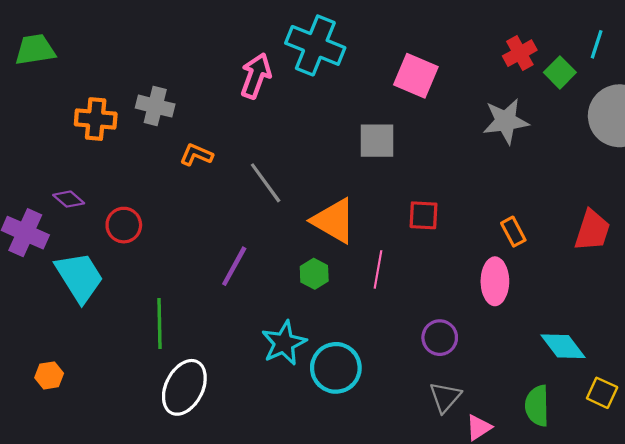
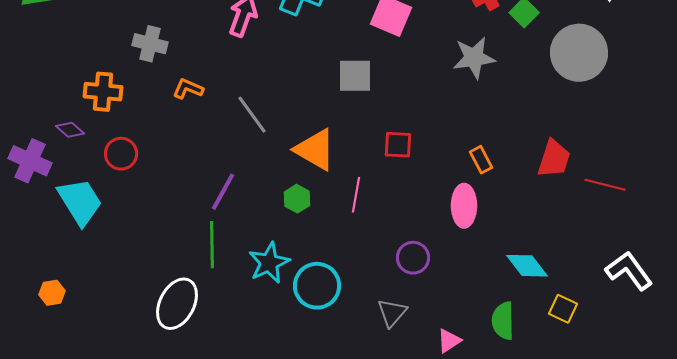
orange cross: (96, 119) -> (103, 92), moved
green line: (159, 324) -> (212, 245), moved
gray triangle: (445, 397) -> (392, 313), moved

